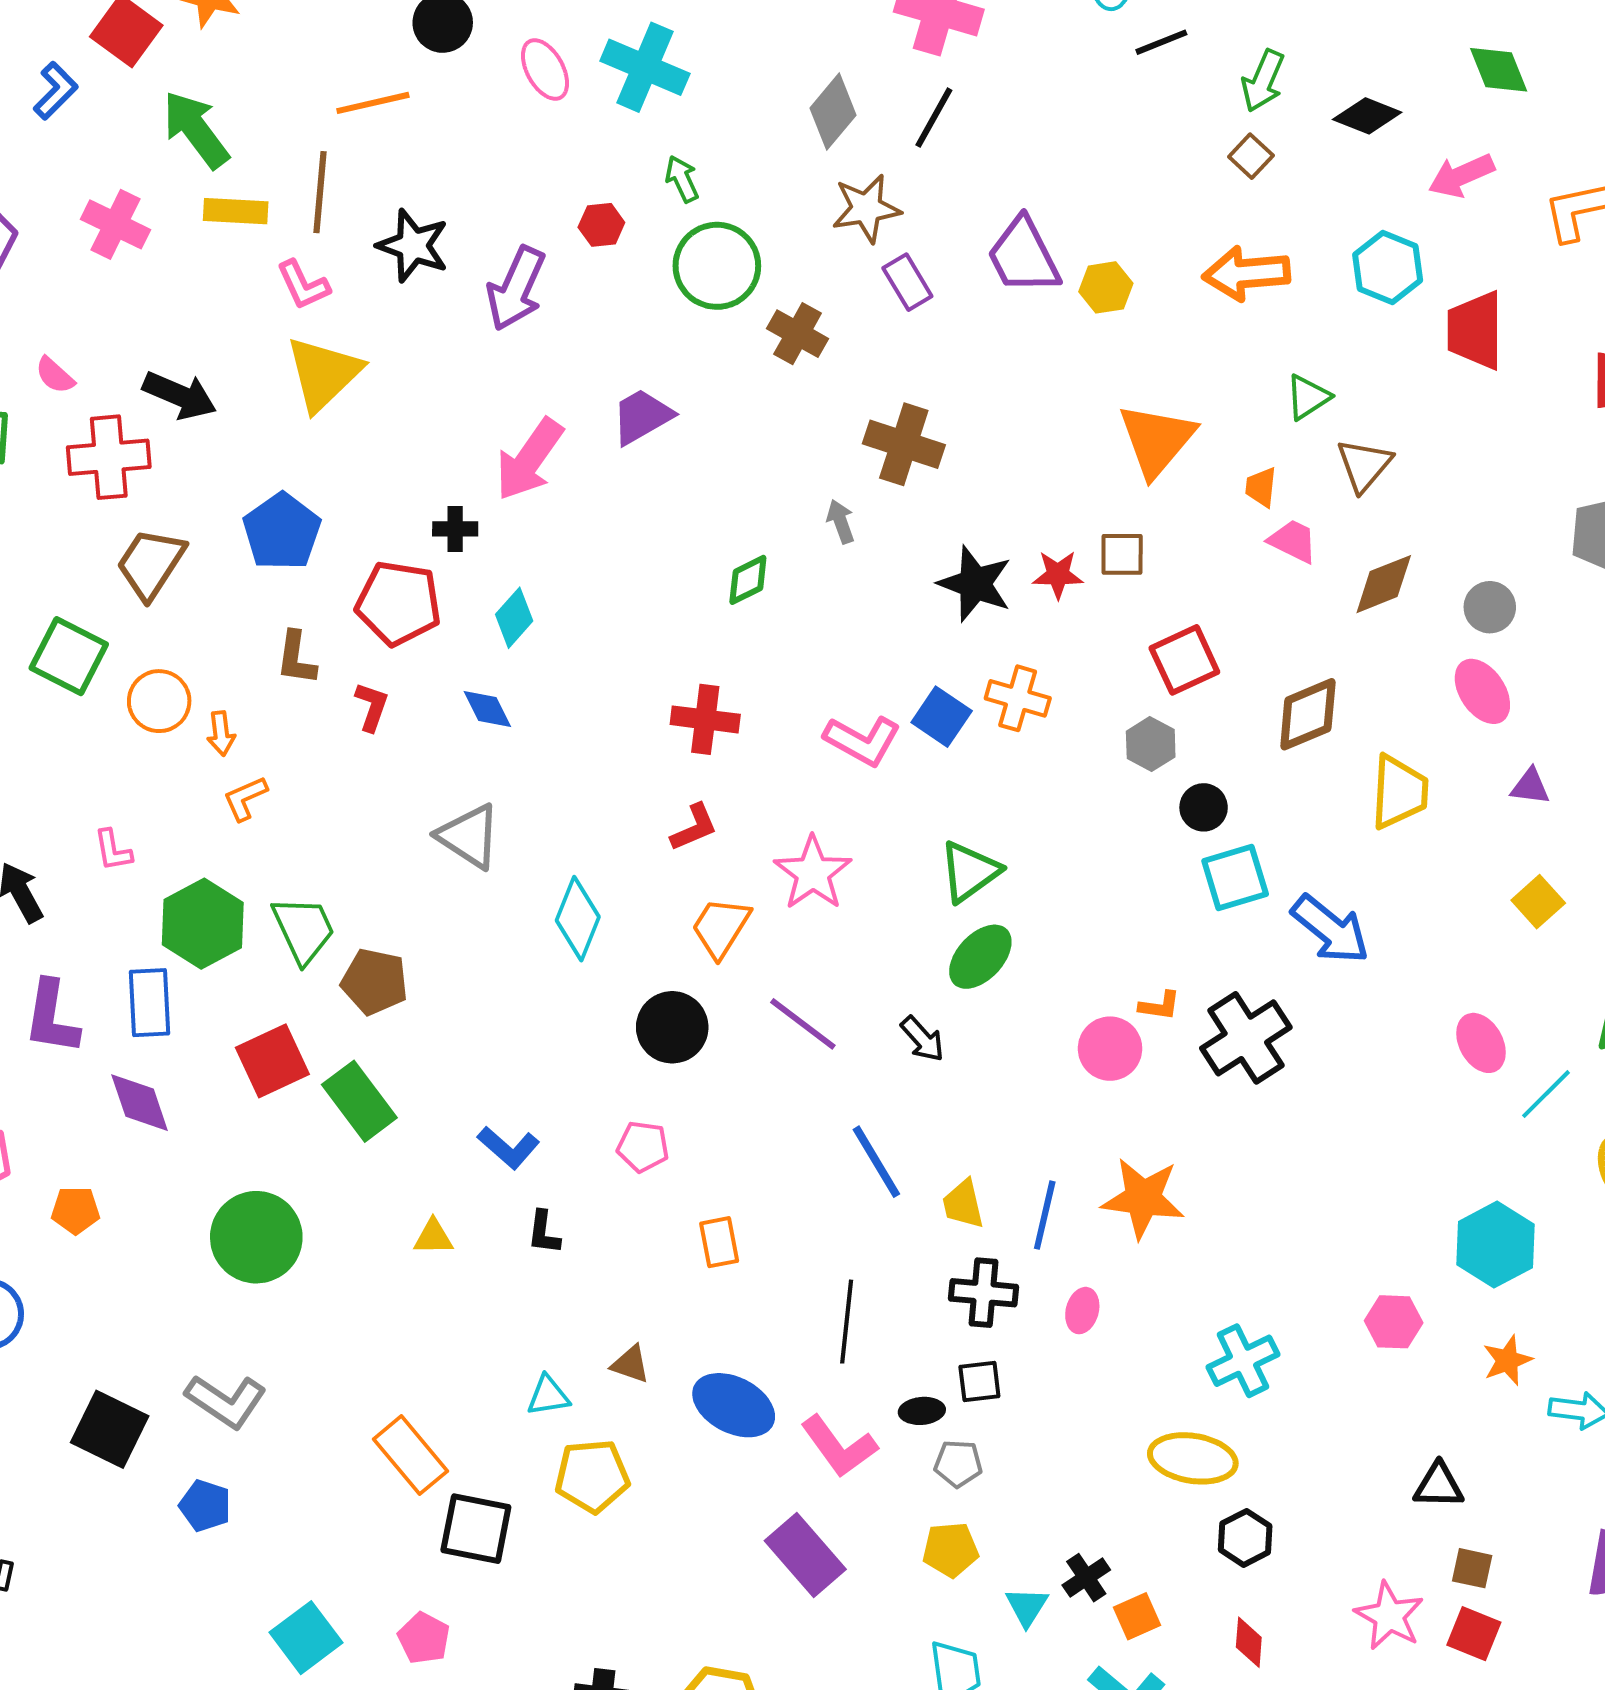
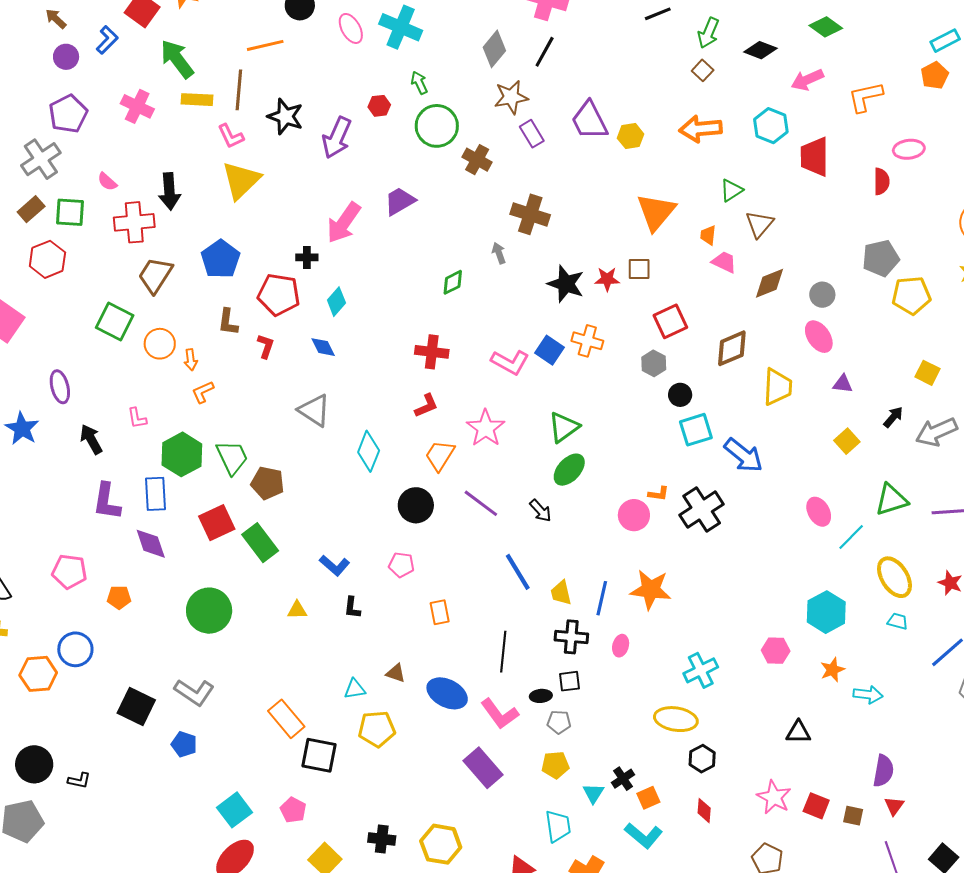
green diamond: (1499, 70) -> (826, 27), turned -32
black arrow: (180, 395) -> (169, 191), turned 63
brown square: (1472, 1568) -> (853, 816), moved

